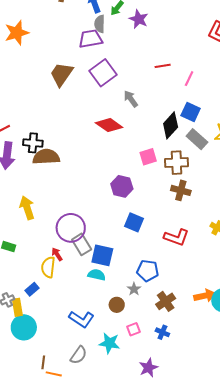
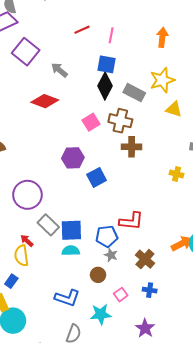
blue square: (191, 112) -> (106, 64), moved
brown cross: (177, 163) -> (120, 121), turned 30
blue square: (134, 222) -> (97, 177), moved, turned -36
purple circle: (71, 228) -> (27, 195), moved
red L-shape: (176, 237) -> (131, 221), moved
blue pentagon: (148, 271) -> (107, 236), moved

